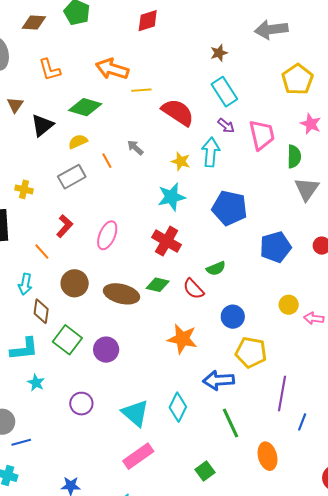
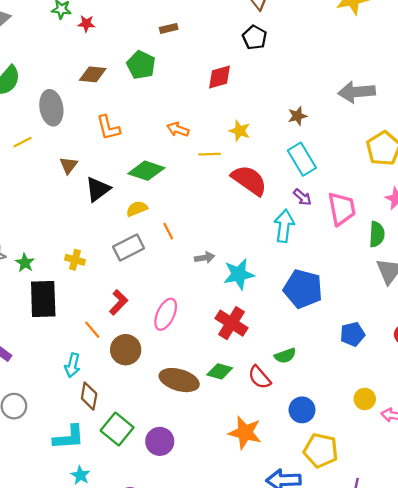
orange arrow: (112, 69) -> (178, 129), size x0.6
gray arrow: (135, 148) -> (205, 258), moved, turned 126
yellow star: (181, 161) -> (240, 131), moved
blue pentagon: (275, 247) -> (352, 334), size x0.7
brown circle: (75, 283) -> (126, 350), moved

